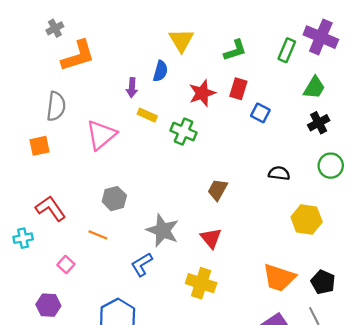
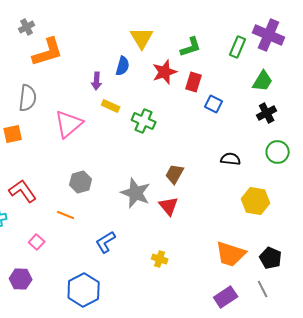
red star: (202, 93) -> (165, 72), moved
gray star: (163, 230) -> (136, 193), moved
red triangle: (211, 238) -> (169, 206), moved
yellow cross: (201, 283) -> (160, 259), size x0.6

